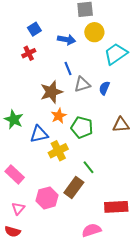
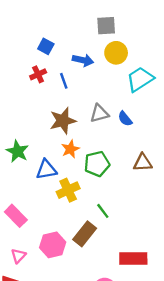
blue square: (34, 29) -> (46, 46), turned -32
blue line: (68, 69) -> (64, 81), moved
blue semicircle: (104, 88) -> (125, 119), turned -64
green pentagon: (82, 127) -> (97, 164), turned -30

